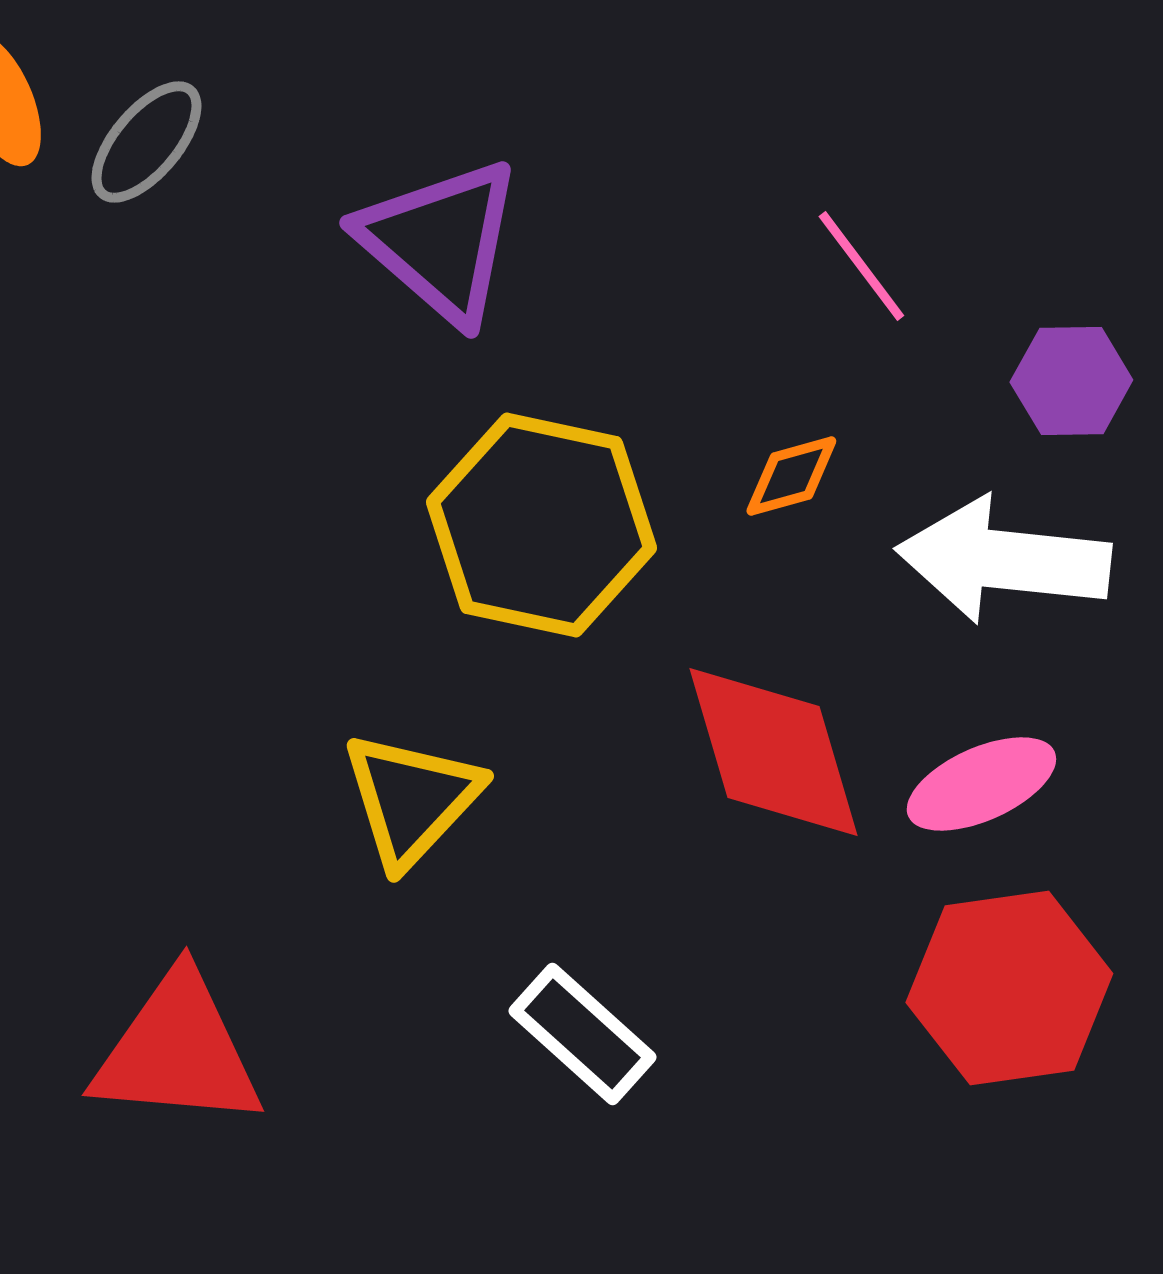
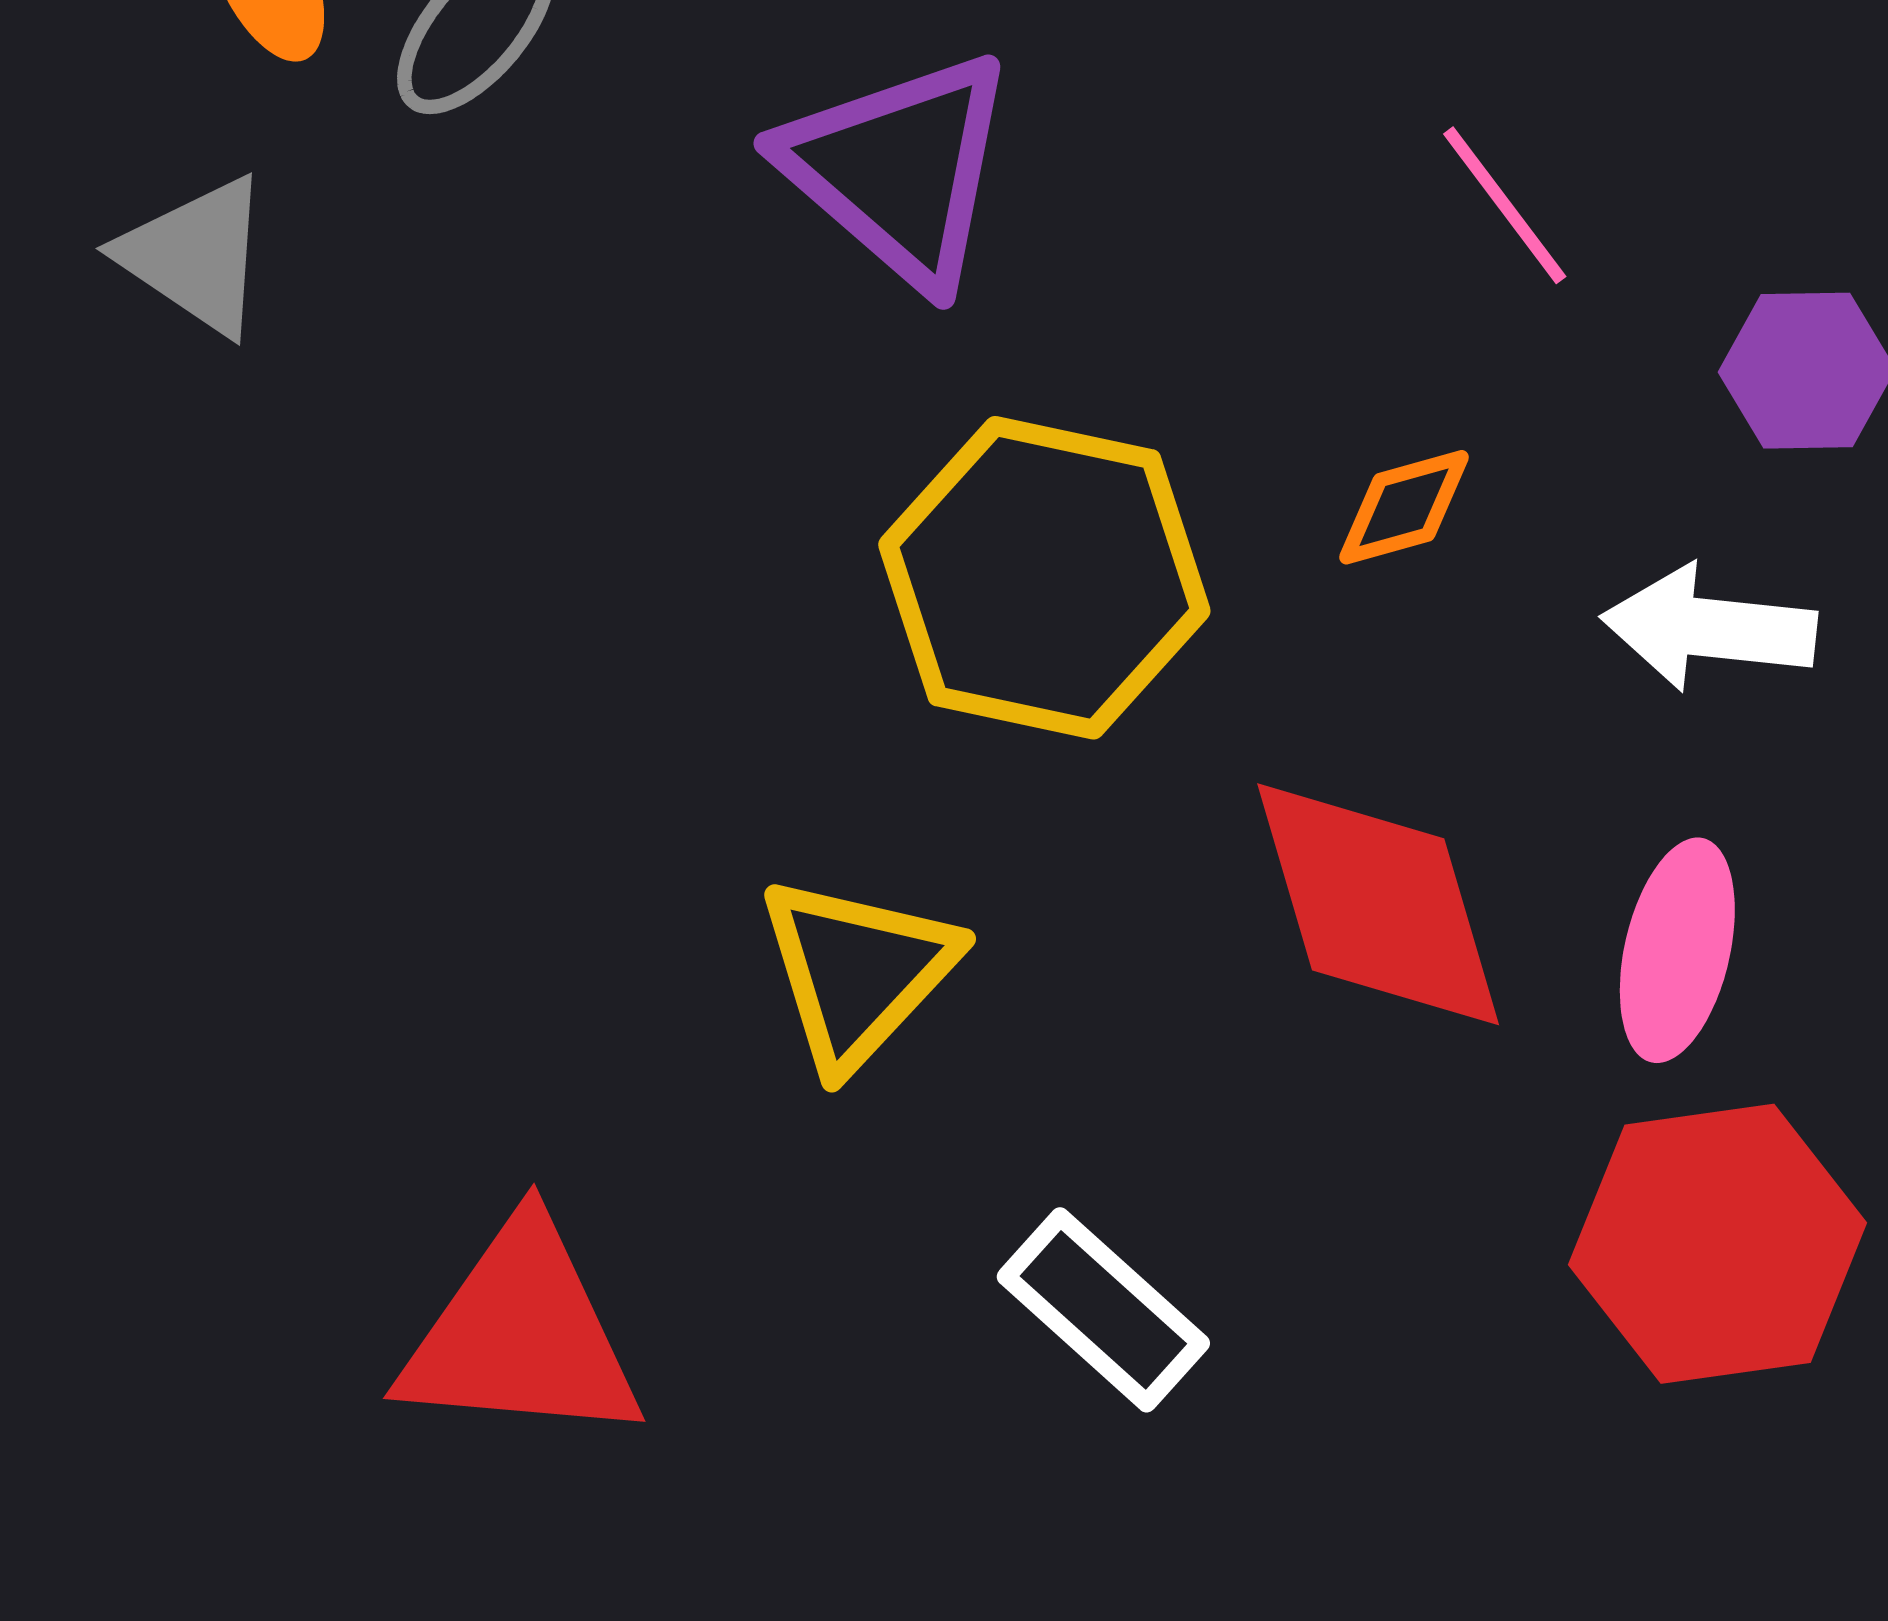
white arrow: (1003, 560) -> (1709, 628), size x0.7
pink ellipse: (981, 784) -> (1677, 950), turned -53

